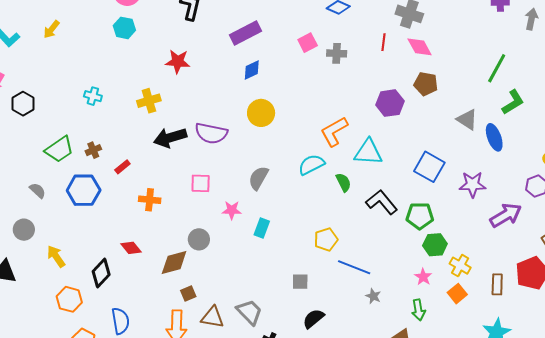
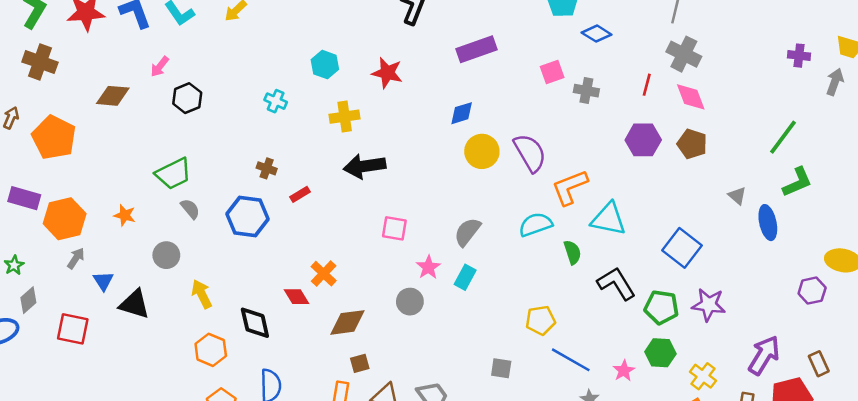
cyan hexagon: (124, 28) -> (325, 65), moved
blue diamond: (252, 70) -> (462, 113), moved
purple hexagon: (390, 103) -> (643, 140), moved
gray triangle: (467, 120) -> (737, 196), size x0.7
purple semicircle: (211, 133) -> (530, 153), moved, turned -140
green trapezoid: (59, 149) -> (173, 174), moved
brown cross: (93, 150) -> (267, 168), turned 35
purple star: (473, 184) -> (709, 305), moved
orange cross: (150, 200) -> (324, 274), moved, turned 30
pink star: (232, 210) -> (428, 267), turned 30
purple arrow: (506, 215) -> (764, 355), moved, turned -36
cyan rectangle: (262, 228) -> (465, 277), moved
gray circle: (199, 239) -> (410, 302), moved
green hexagon: (435, 245) -> (660, 353), moved
black diamond: (101, 273) -> (255, 323), turned -64
pink star: (423, 277) -> (624, 371), moved

